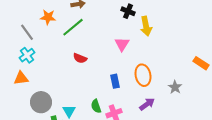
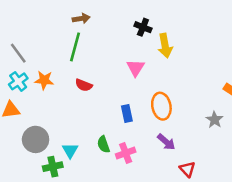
orange star: (48, 17) -> (44, 80), moved
green line: (73, 27) -> (75, 47), turned -35
gray star: (175, 87) -> (214, 120), moved
purple arrow: (147, 104) -> (166, 142), turned 77

